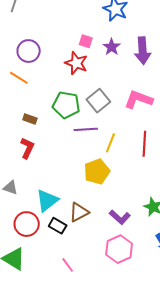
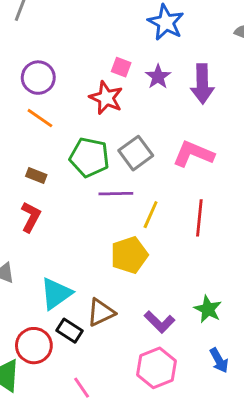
orange line: (19, 78) -> (40, 118), moved
red circle: (27, 224) -> (34, 346), moved

